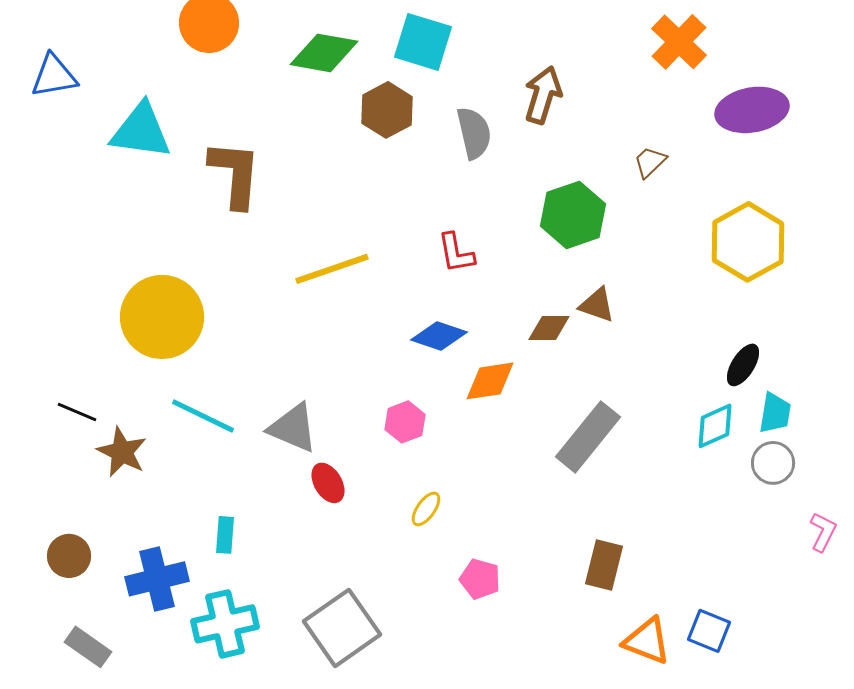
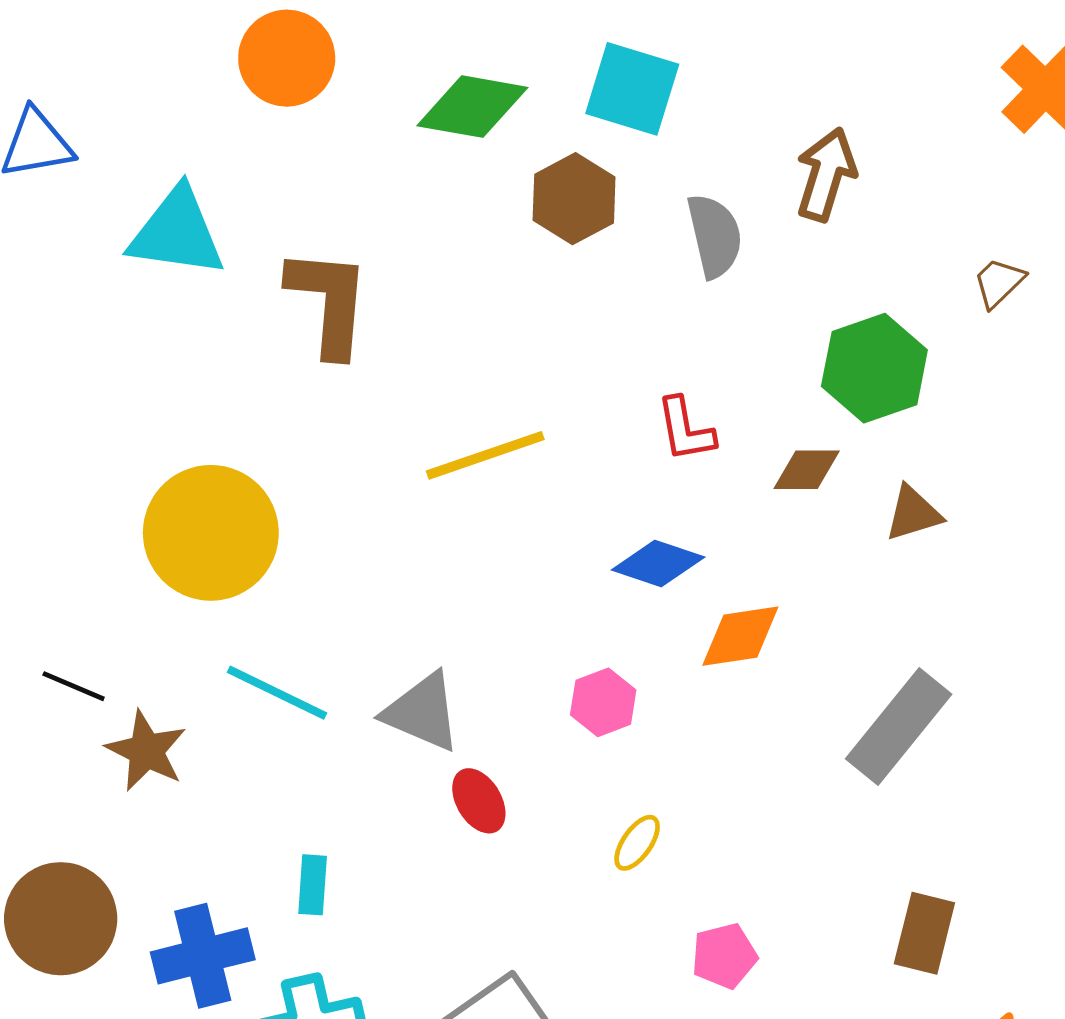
brown triangle: (597, 305) -> (913, 513), turned -36
brown diamond: (549, 328) -> (807, 470), moved
brown circle: (69, 556) -> (61, 919), size x1.6
pink pentagon: (480, 579) -> (724, 956), turned -30

